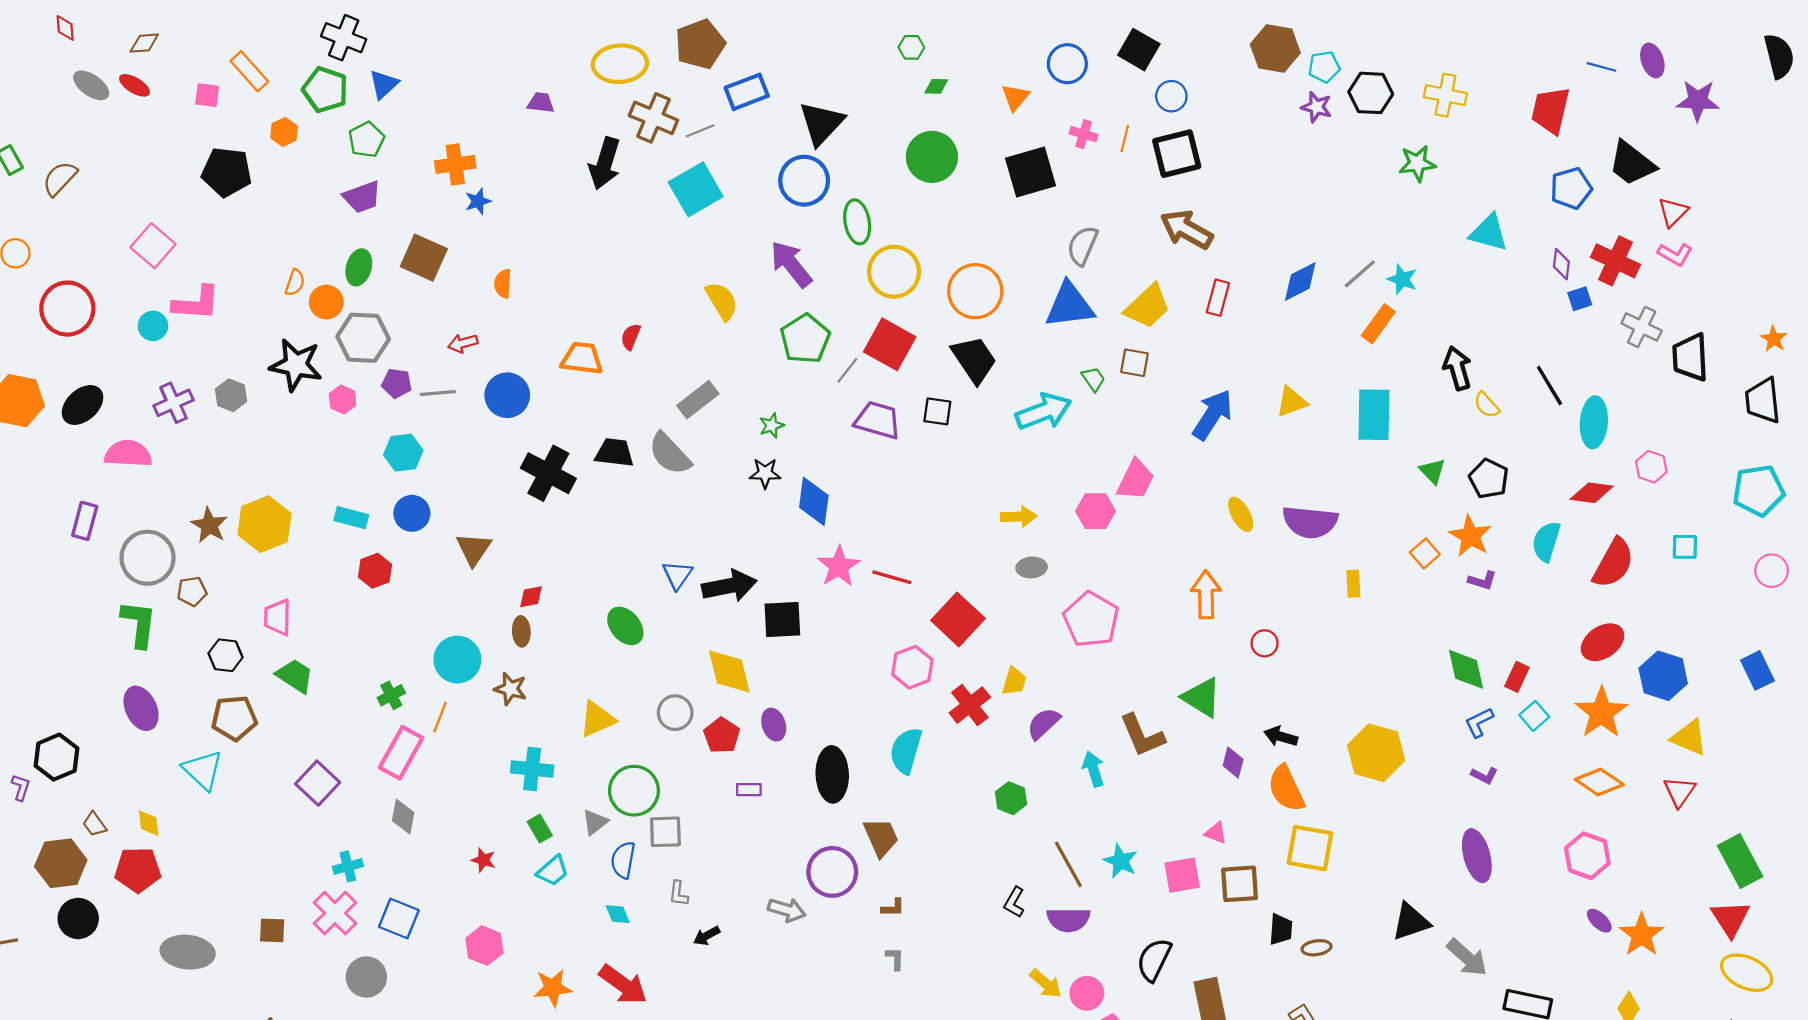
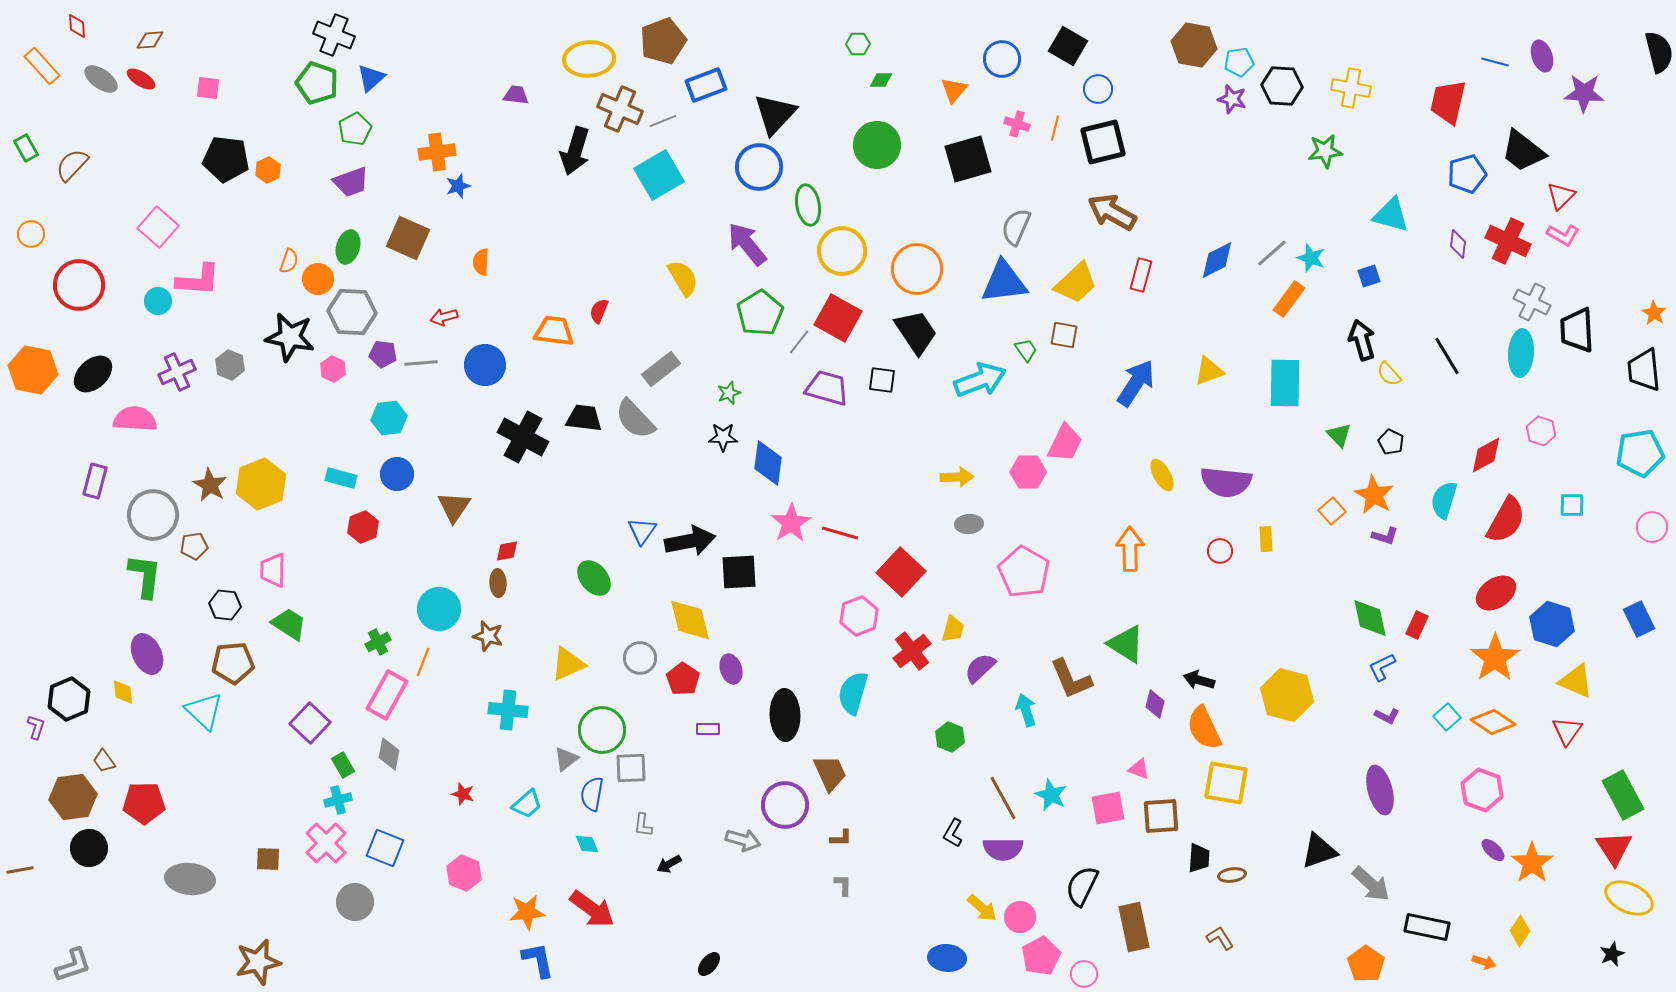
orange rectangle: (249, 71) -> (42, 66), moved
orange hexagon: (284, 132) -> (268, 170), moved
blue square: (1580, 299) -> (1369, 276), moved
cyan ellipse: (1594, 422) -> (1521, 353), moved
black pentagon: (1489, 479) -> (1391, 442), size x0.7
red diamond: (1592, 493) -> (1486, 455), turned -36
red circle: (1265, 643) -> (1220, 551), moved
cyan square: (1534, 716) -> (1447, 717), moved
yellow diamond: (149, 823) -> (123, 692), moved
green rectangle: (540, 829) -> (343, 765), moved

